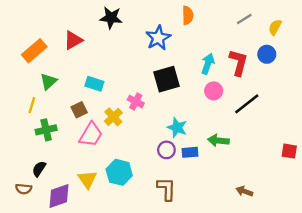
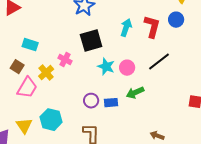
pink circle: (214, 91) -> (127, 68), moved
brown square: (79, 110) -> (17, 67), turned -32
cyan star: (177, 127) -> (106, 67), moved
green arrow: (218, 140) -> (135, 93), turned -30

